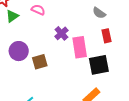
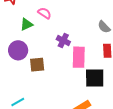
green triangle: (12, 16) -> (26, 24), moved
purple cross: (61, 33) -> (63, 41), turned -32

